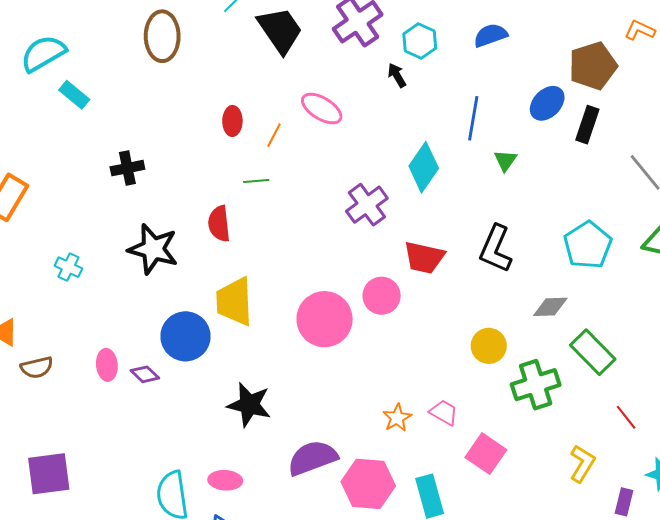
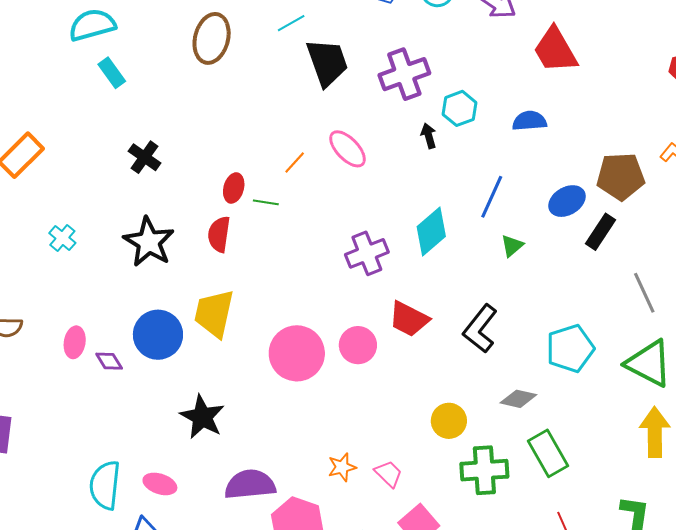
red ellipse: (232, 121) -> (234, 188), moved
black cross: (127, 168) -> (145, 157), turned 32

